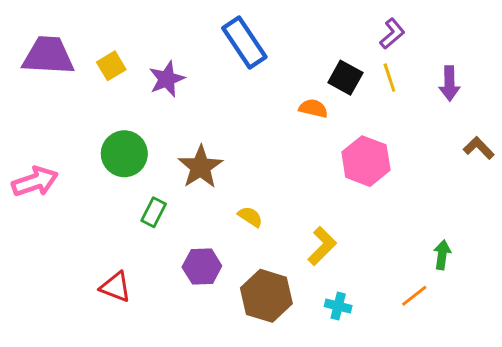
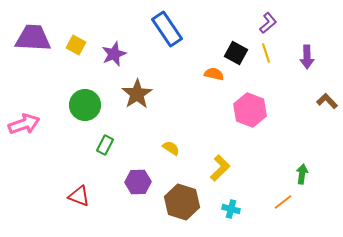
yellow square: (111, 66) -> (76, 45), turned -30
brown star: (200, 167) -> (137, 94), moved

